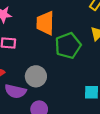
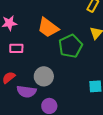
orange trapezoid: (45, 23) -> (48, 28), turned -50

